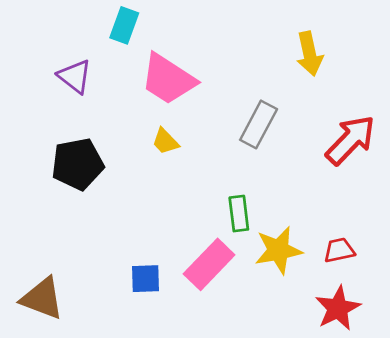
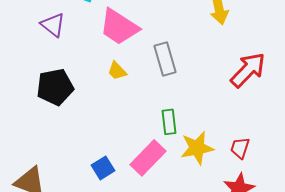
gray rectangle: (259, 124) -> (165, 59), moved, turned -44
red trapezoid: (339, 250) -> (240, 148), turned -60
blue square: (145, 279) -> (103, 168), turned -30

